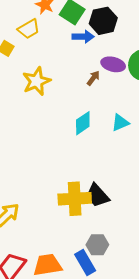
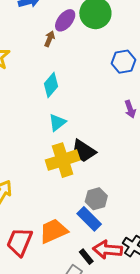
purple ellipse: (113, 64) -> (65, 20), turned -50
cyan triangle: (120, 123) -> (57, 122), moved

